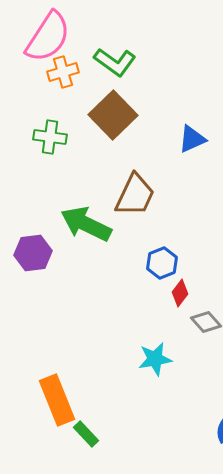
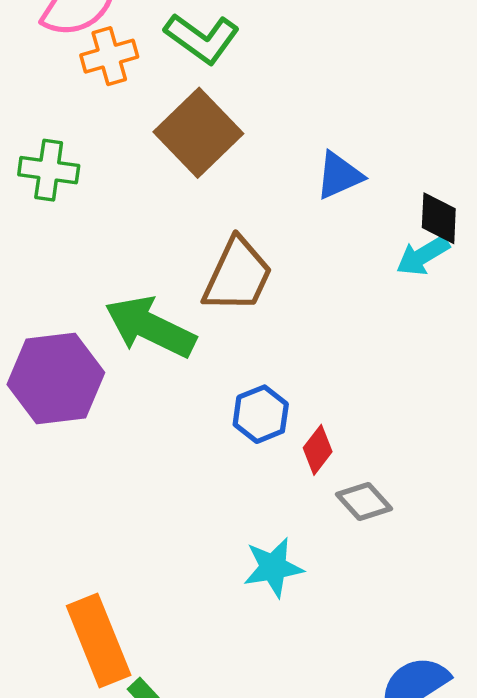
green cross: (50, 137) -> (49, 170), moved
purple hexagon: (33, 253) -> (56, 379), size x1.4
blue hexagon: (162, 263) -> (261, 414), moved

